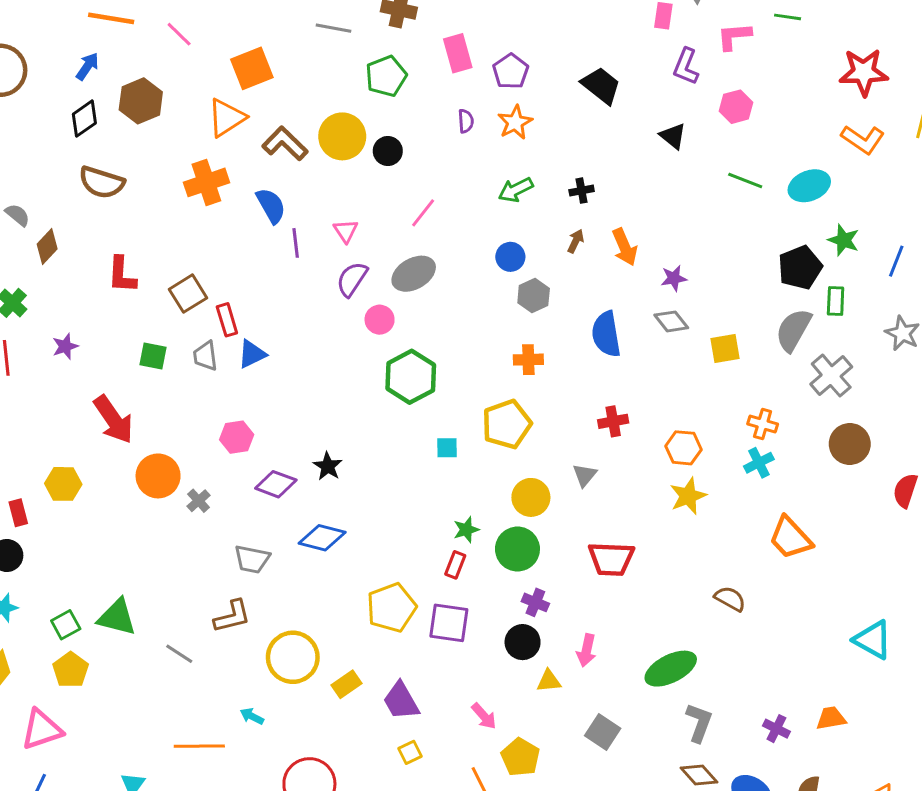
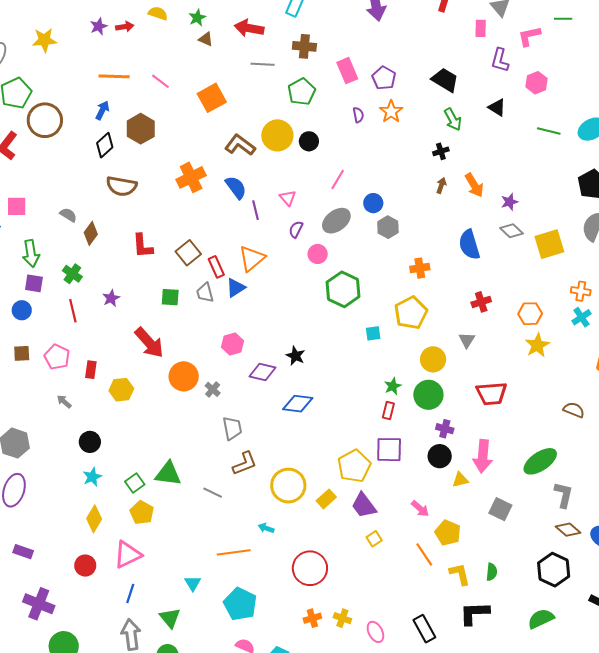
orange triangle: (227, 118) -> (252, 258), moved
green arrow: (516, 190) -> (453, 119), moved, turned -85
blue circle: (510, 257) -> (373, 203), moved
purple semicircle: (352, 279) -> (296, 229), size x0.7
gray hexagon: (534, 296) -> (388, 227), moved
yellow square: (725, 349) -> (549, 244), size x1.4
red rectangle: (18, 513) -> (91, 370), moved, turned 30
gray trapezoid: (252, 559) -> (232, 428), moved, turned -105
yellow pentagon: (391, 608) -> (354, 466), moved
pink arrow: (586, 650) -> (483, 456), size x1.5

